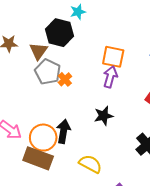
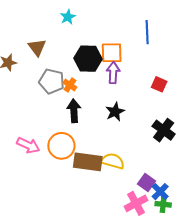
black hexagon: (59, 33) -> (88, 59), moved
brown triangle: (38, 51) -> (37, 47), moved
black arrow: (63, 131) -> (74, 111), moved
brown rectangle: (38, 158) -> (88, 162), moved

